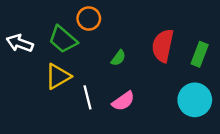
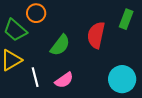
green rectangle: (200, 54) -> (126, 19), moved
green semicircle: (118, 58) -> (60, 45), size x1.6

